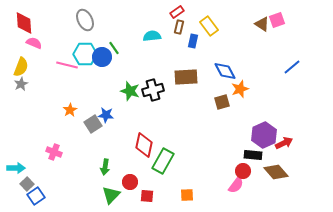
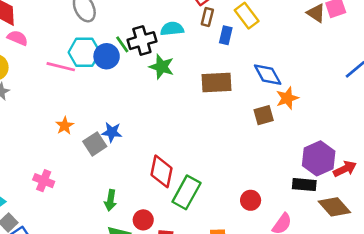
black cross: (153, 90) -> (142, 41), moved
green star: (130, 91) -> (162, 67), moved
red circle: (243, 171) -> (251, 200), moved

